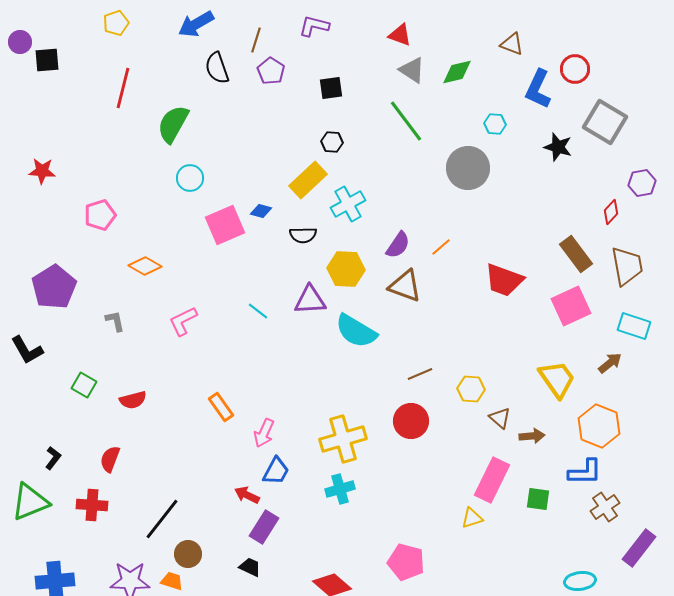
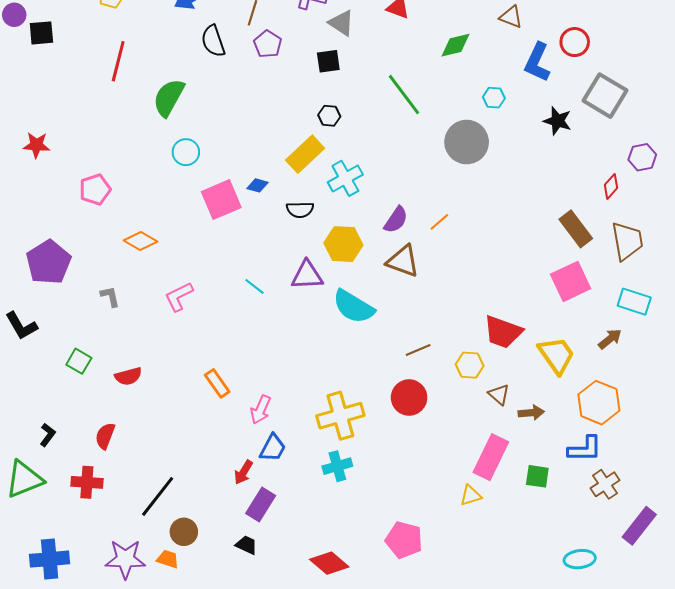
gray triangle: (412, 70) -> (341, 23), moved
red trapezoid: (504, 280) -> (503, 332), moved
red arrow: (247, 495) -> (243, 472), turned -85

